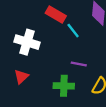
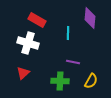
red rectangle: (56, 14) -> (37, 20), moved
cyan line: (73, 31) -> (68, 33), turned 40

